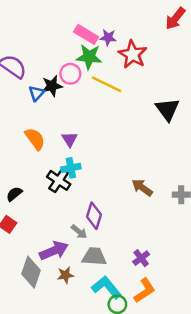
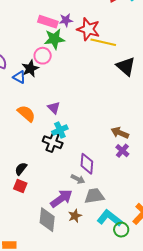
yellow line: (107, 84) -> (103, 42), moved
blue triangle: (36, 93) -> (19, 77), turned -32
black semicircle: (14, 194) -> (21, 169), moved
purple cross: (141, 258) -> (122, 151), moved

